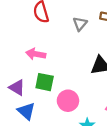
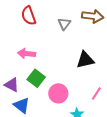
green square: (45, 82) -> (36, 78), turned 30

